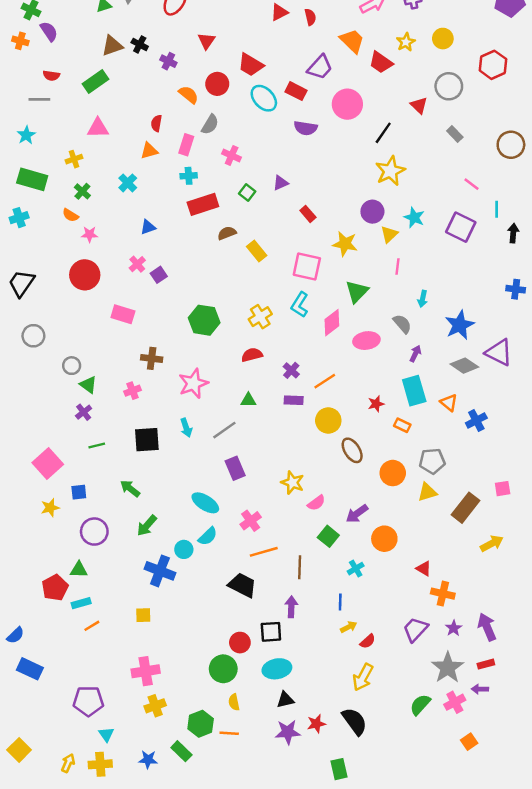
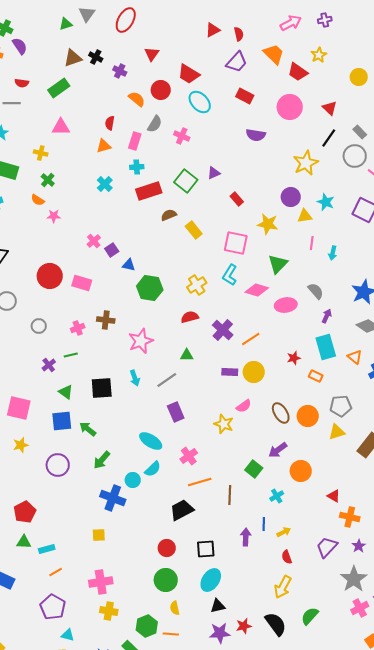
yellow circle: (443, 39) -> (359, 77), moved
purple trapezoid: (320, 67) -> (237, 62), moved
gray circle: (449, 86) -> (355, 156), moved
red rectangle: (296, 91) -> (245, 96), moved
pink circle: (347, 104) -> (290, 107), moved
purple semicircle: (306, 128) -> (256, 135), moved
black line: (383, 133) -> (329, 138), moved
pink cross: (232, 155) -> (182, 136), moved
yellow cross: (74, 159) -> (41, 153), turned 32
cyan cross: (128, 183) -> (105, 184), moved
green square: (247, 193) -> (186, 181), size x1.6
blue triangle: (148, 227) -> (129, 265), moved, turned 32
yellow triangle: (389, 234) -> (305, 216), turned 35
red circle: (85, 275) -> (50, 276), moved
cyan arrow: (423, 299) -> (333, 253), moved
pink diamond: (332, 323) -> (257, 290), turned 55
purple cross: (291, 370) -> (223, 330), size x1.5
green triangle: (88, 385) -> (66, 392), moved
pink cross: (132, 391) -> (78, 328), moved
purple rectangle: (294, 400) -> (230, 372), moved
green line: (97, 446) -> (71, 355), moved
brown ellipse: (352, 450) -> (281, 413), moved
pink square: (48, 463) -> (19, 408), turned -35
blue square: (79, 492) -> (62, 421), moved, size x1.5
pink semicircle: (316, 503) -> (244, 406), moved
green triangle: (79, 570) -> (24, 542), moved
black trapezoid: (242, 585) -> (182, 510), turned -55
cyan rectangle: (81, 603) -> (47, 549), moved
purple arrow: (291, 607) -> (246, 537), moved
orange line: (92, 626) -> (56, 572), moved
yellow arrow: (349, 627) -> (284, 532), moved
red semicircle: (368, 641) -> (287, 557), turned 112
red circle: (240, 643) -> (167, 548), moved
cyan ellipse: (277, 669) -> (211, 580), turned -45
purple pentagon: (88, 701) -> (53, 607), turned 30
green semicircle: (420, 705) -> (310, 616), moved
yellow cross: (155, 706) -> (109, 611), turned 30
cyan triangle: (106, 734) -> (68, 635), turned -40

